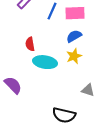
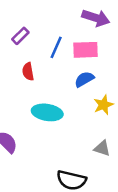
red semicircle: (30, 44) -> (28, 72), moved
yellow star: (74, 56) -> (103, 105), moved

